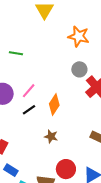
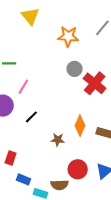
pink line: (29, 91) -> (23, 87), moved
orange diamond: (54, 105) -> (80, 126), moved

